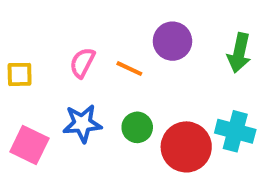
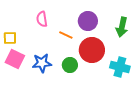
pink semicircle: (82, 63) -> (42, 19), moved, turned -35
pink square: (29, 145) -> (15, 59), moved
red circle: (186, 147) -> (92, 50), moved

